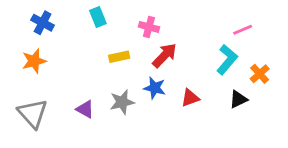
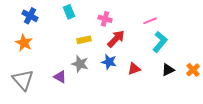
pink line: (243, 30) -> (150, 21), moved
orange star: (34, 61) -> (24, 43), turned -30
orange cross: (260, 74) -> (193, 70), moved
gray star: (122, 102) -> (80, 64), moved, turned 30

